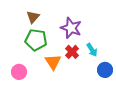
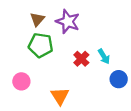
purple star: (71, 28) -> (68, 21), moved
orange triangle: (53, 62) -> (60, 96), moved

